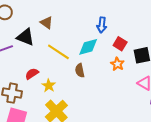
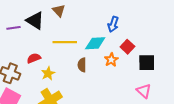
yellow line: (58, 52) -> (65, 42), turned -45
orange star: (117, 64) -> (111, 60), moved

